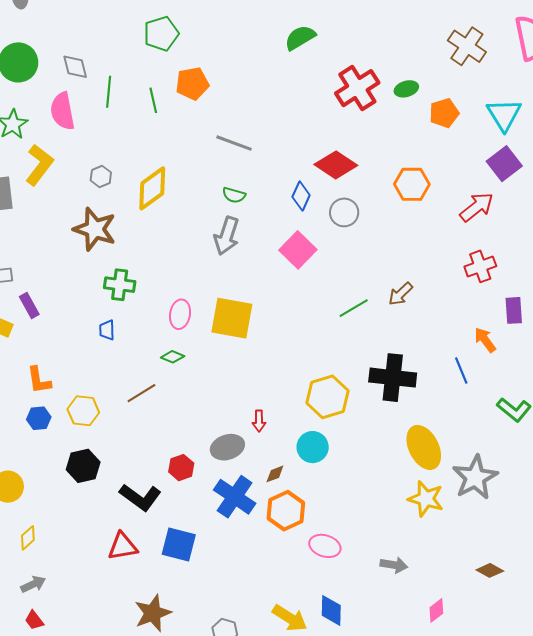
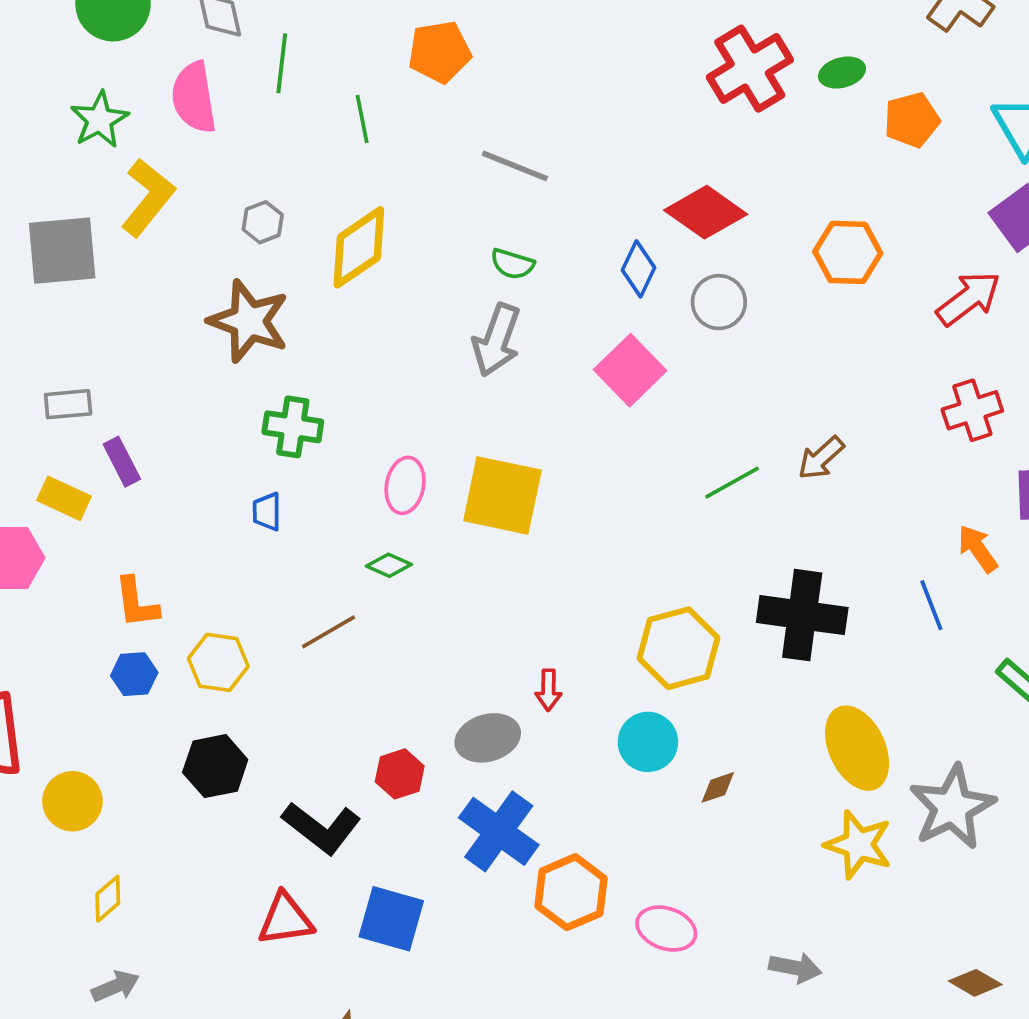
green line: (153, 100) -> (362, 119), moved
brown diamond: (275, 474) -> (718, 787), moved
orange hexagon: (286, 511) -> (571, 892), moved

